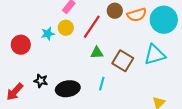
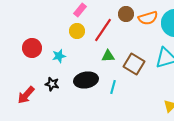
cyan star: (48, 34) -> (59, 56), moved
black ellipse: (68, 89) -> (86, 80), moved

